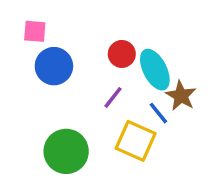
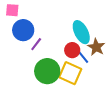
red circle: (122, 54) -> (72, 50), moved
purple line: (113, 97) -> (36, 44), moved
green circle: (66, 151) -> (47, 71), moved

